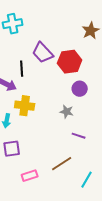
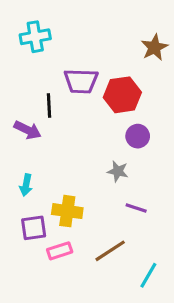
purple trapezoid: (43, 53) -> (81, 81), turned -45
yellow cross: (25, 106) -> (67, 211), moved
pink rectangle: (30, 176) -> (60, 251), moved

